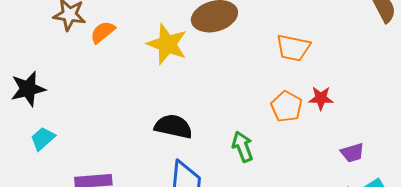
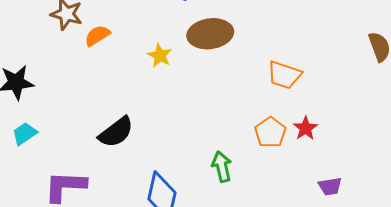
yellow star: (167, 44) -> (160, 55), size x0.6
red star: (321, 98) -> (306, 128), turned 30
black semicircle: (173, 126) -> (116, 132), moved, turned 123

